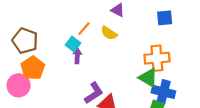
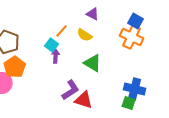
blue square: (165, 18) -> (136, 21), turned 35
orange cross: (157, 58) -> (132, 37), moved, turned 30
green triangle: (148, 78) -> (93, 63), moved

